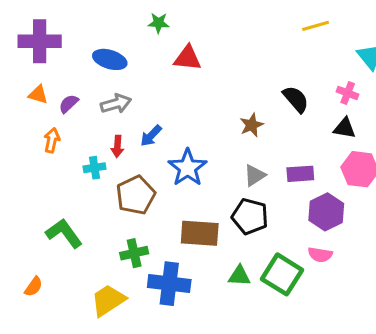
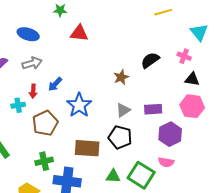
black semicircle: (296, 99) -> (150, 60), turned -84
black triangle: (345, 128) -> (192, 79), moved

